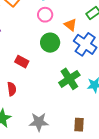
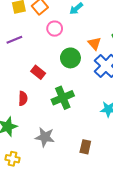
pink circle: (45, 15) -> (55, 29), moved
green cross: (69, 79) -> (63, 98), moved

